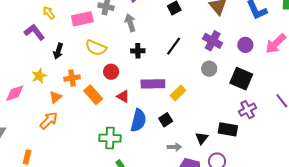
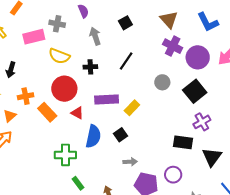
gray arrow: (130, 23) -> (95, 36), moved
purple cross: (213, 41) -> (173, 46), moved
purple circle: (245, 45) -> (198, 57), size x1.5
yellow semicircle: (96, 48) -> (59, 56), moved
red circle: (111, 72) -> (64, 89), size x1.6
black square: (241, 79) -> (195, 91), turned 30
black triangle: (202, 138) -> (212, 157), moved, size x1.5

